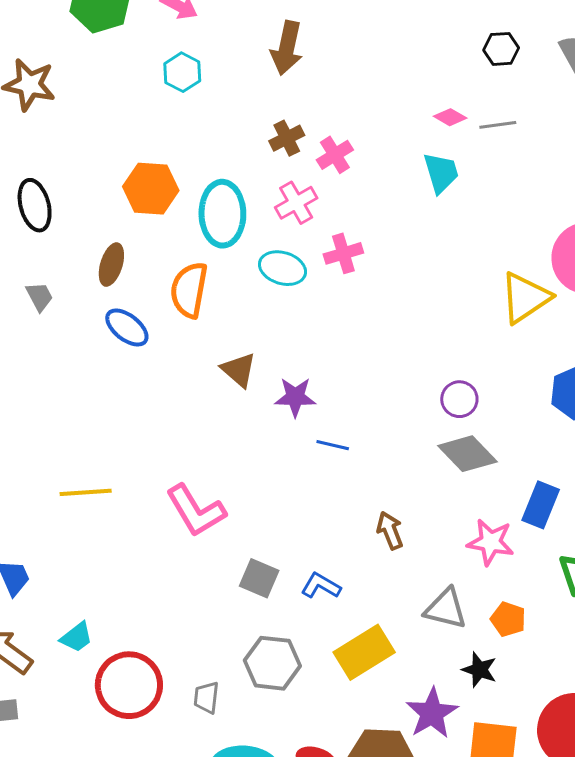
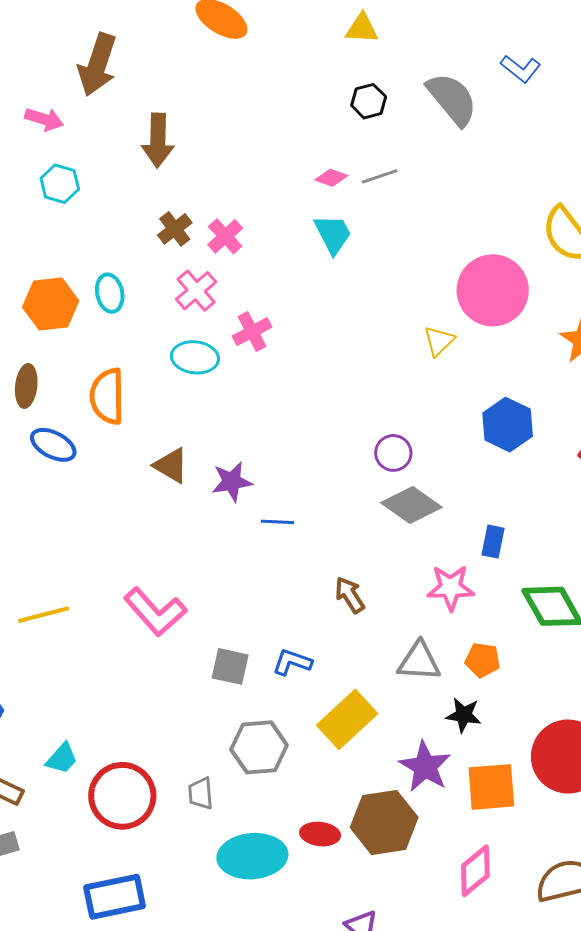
cyan ellipse: (222, 214) -> (110, 293), moved, size x0.6
yellow triangle: (525, 298) -> (439, 341), size x0.6
blue rectangle: (541, 505) -> (493, 542), size x0.7

